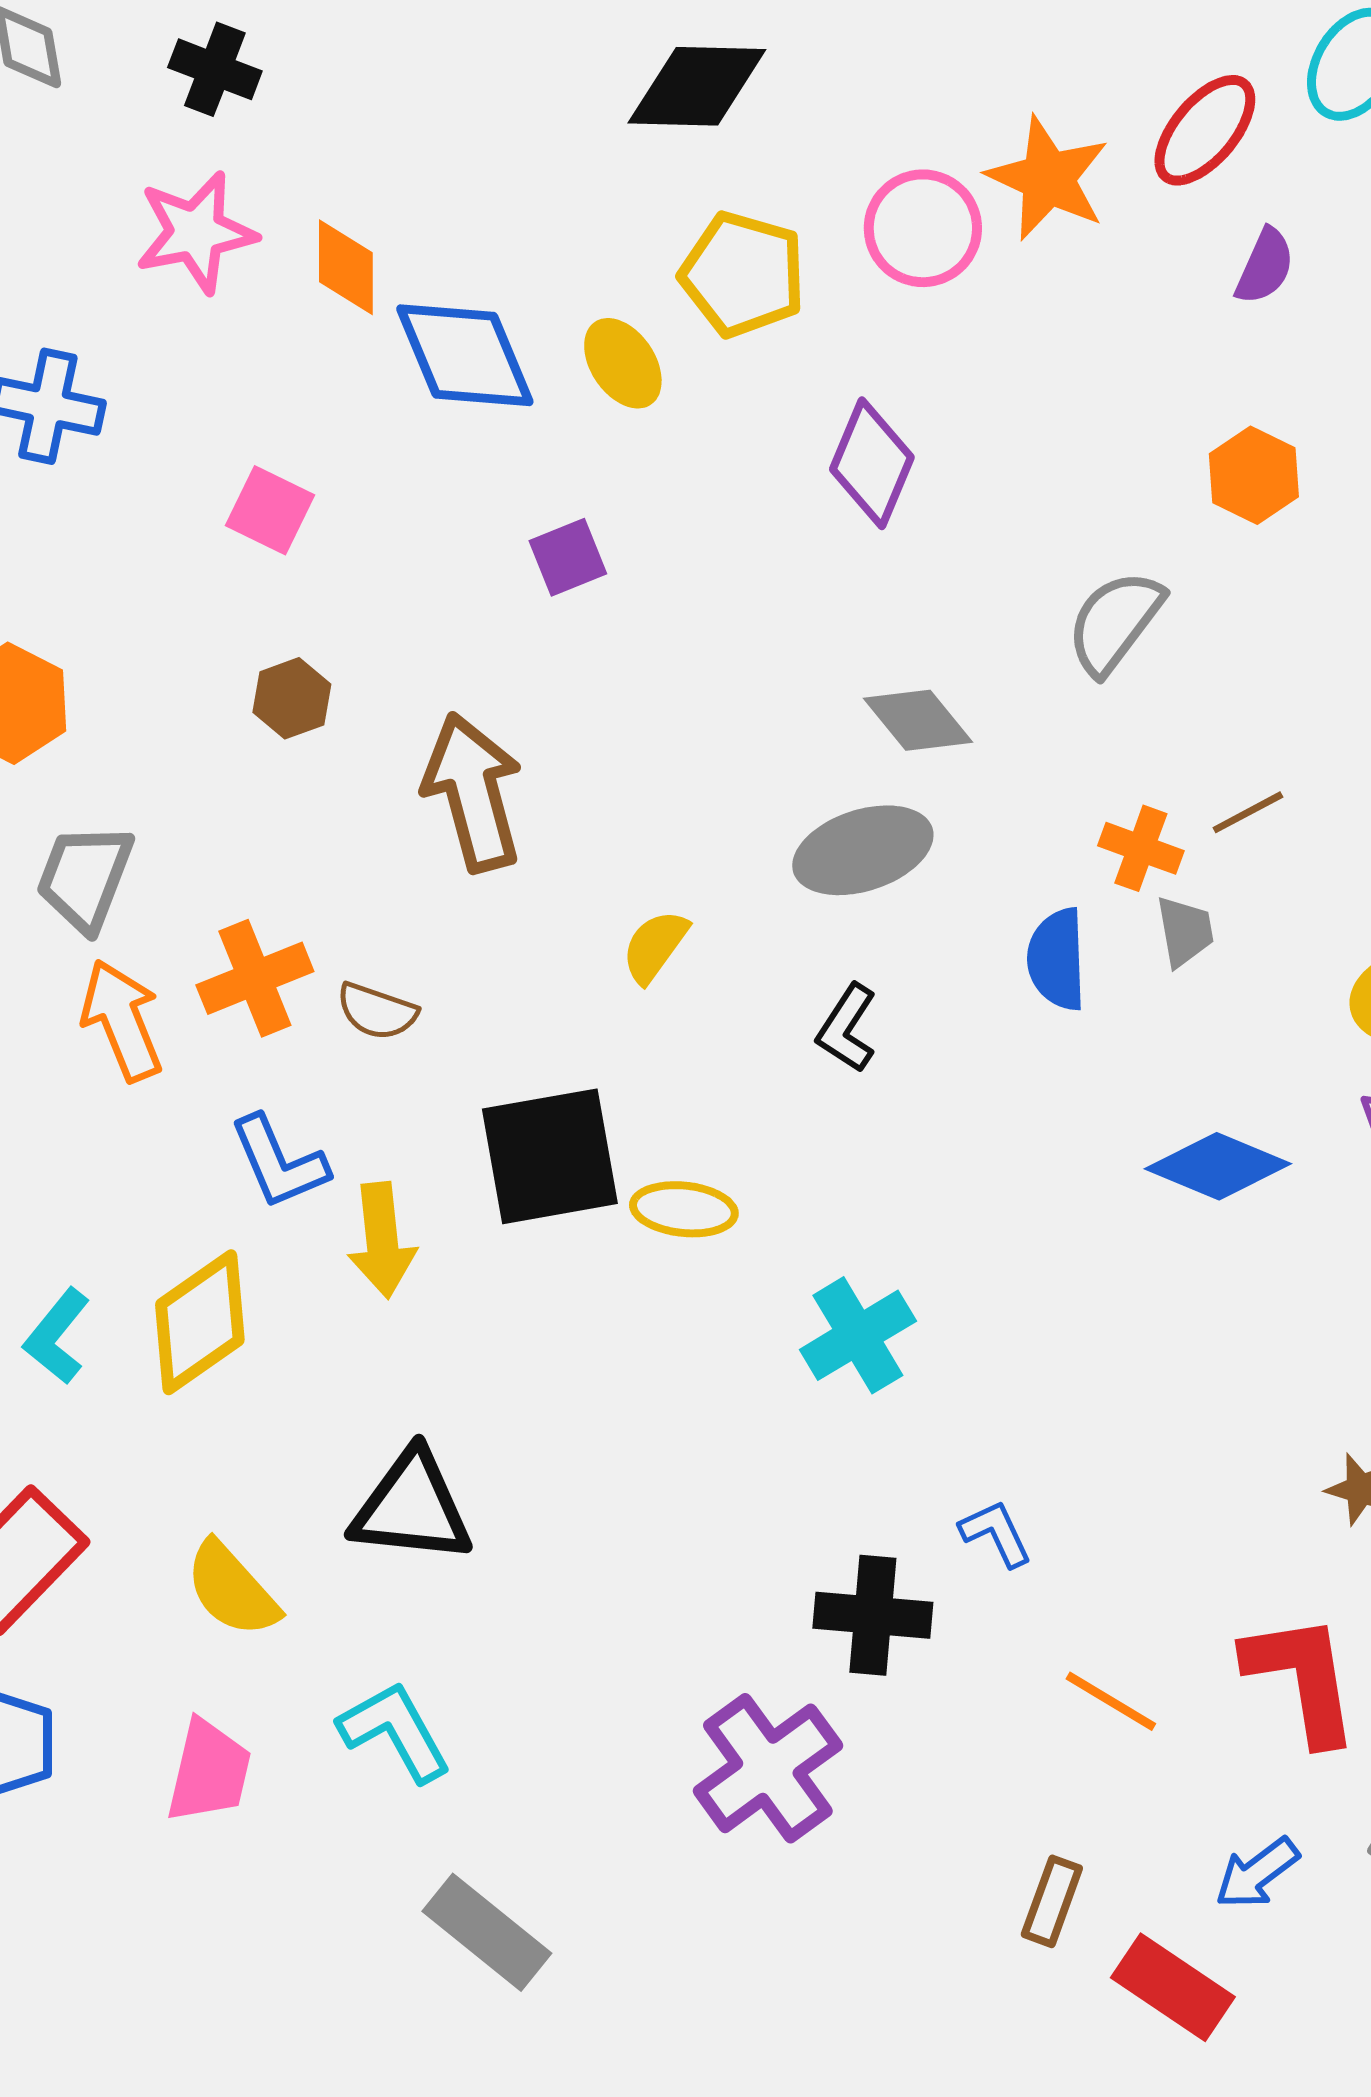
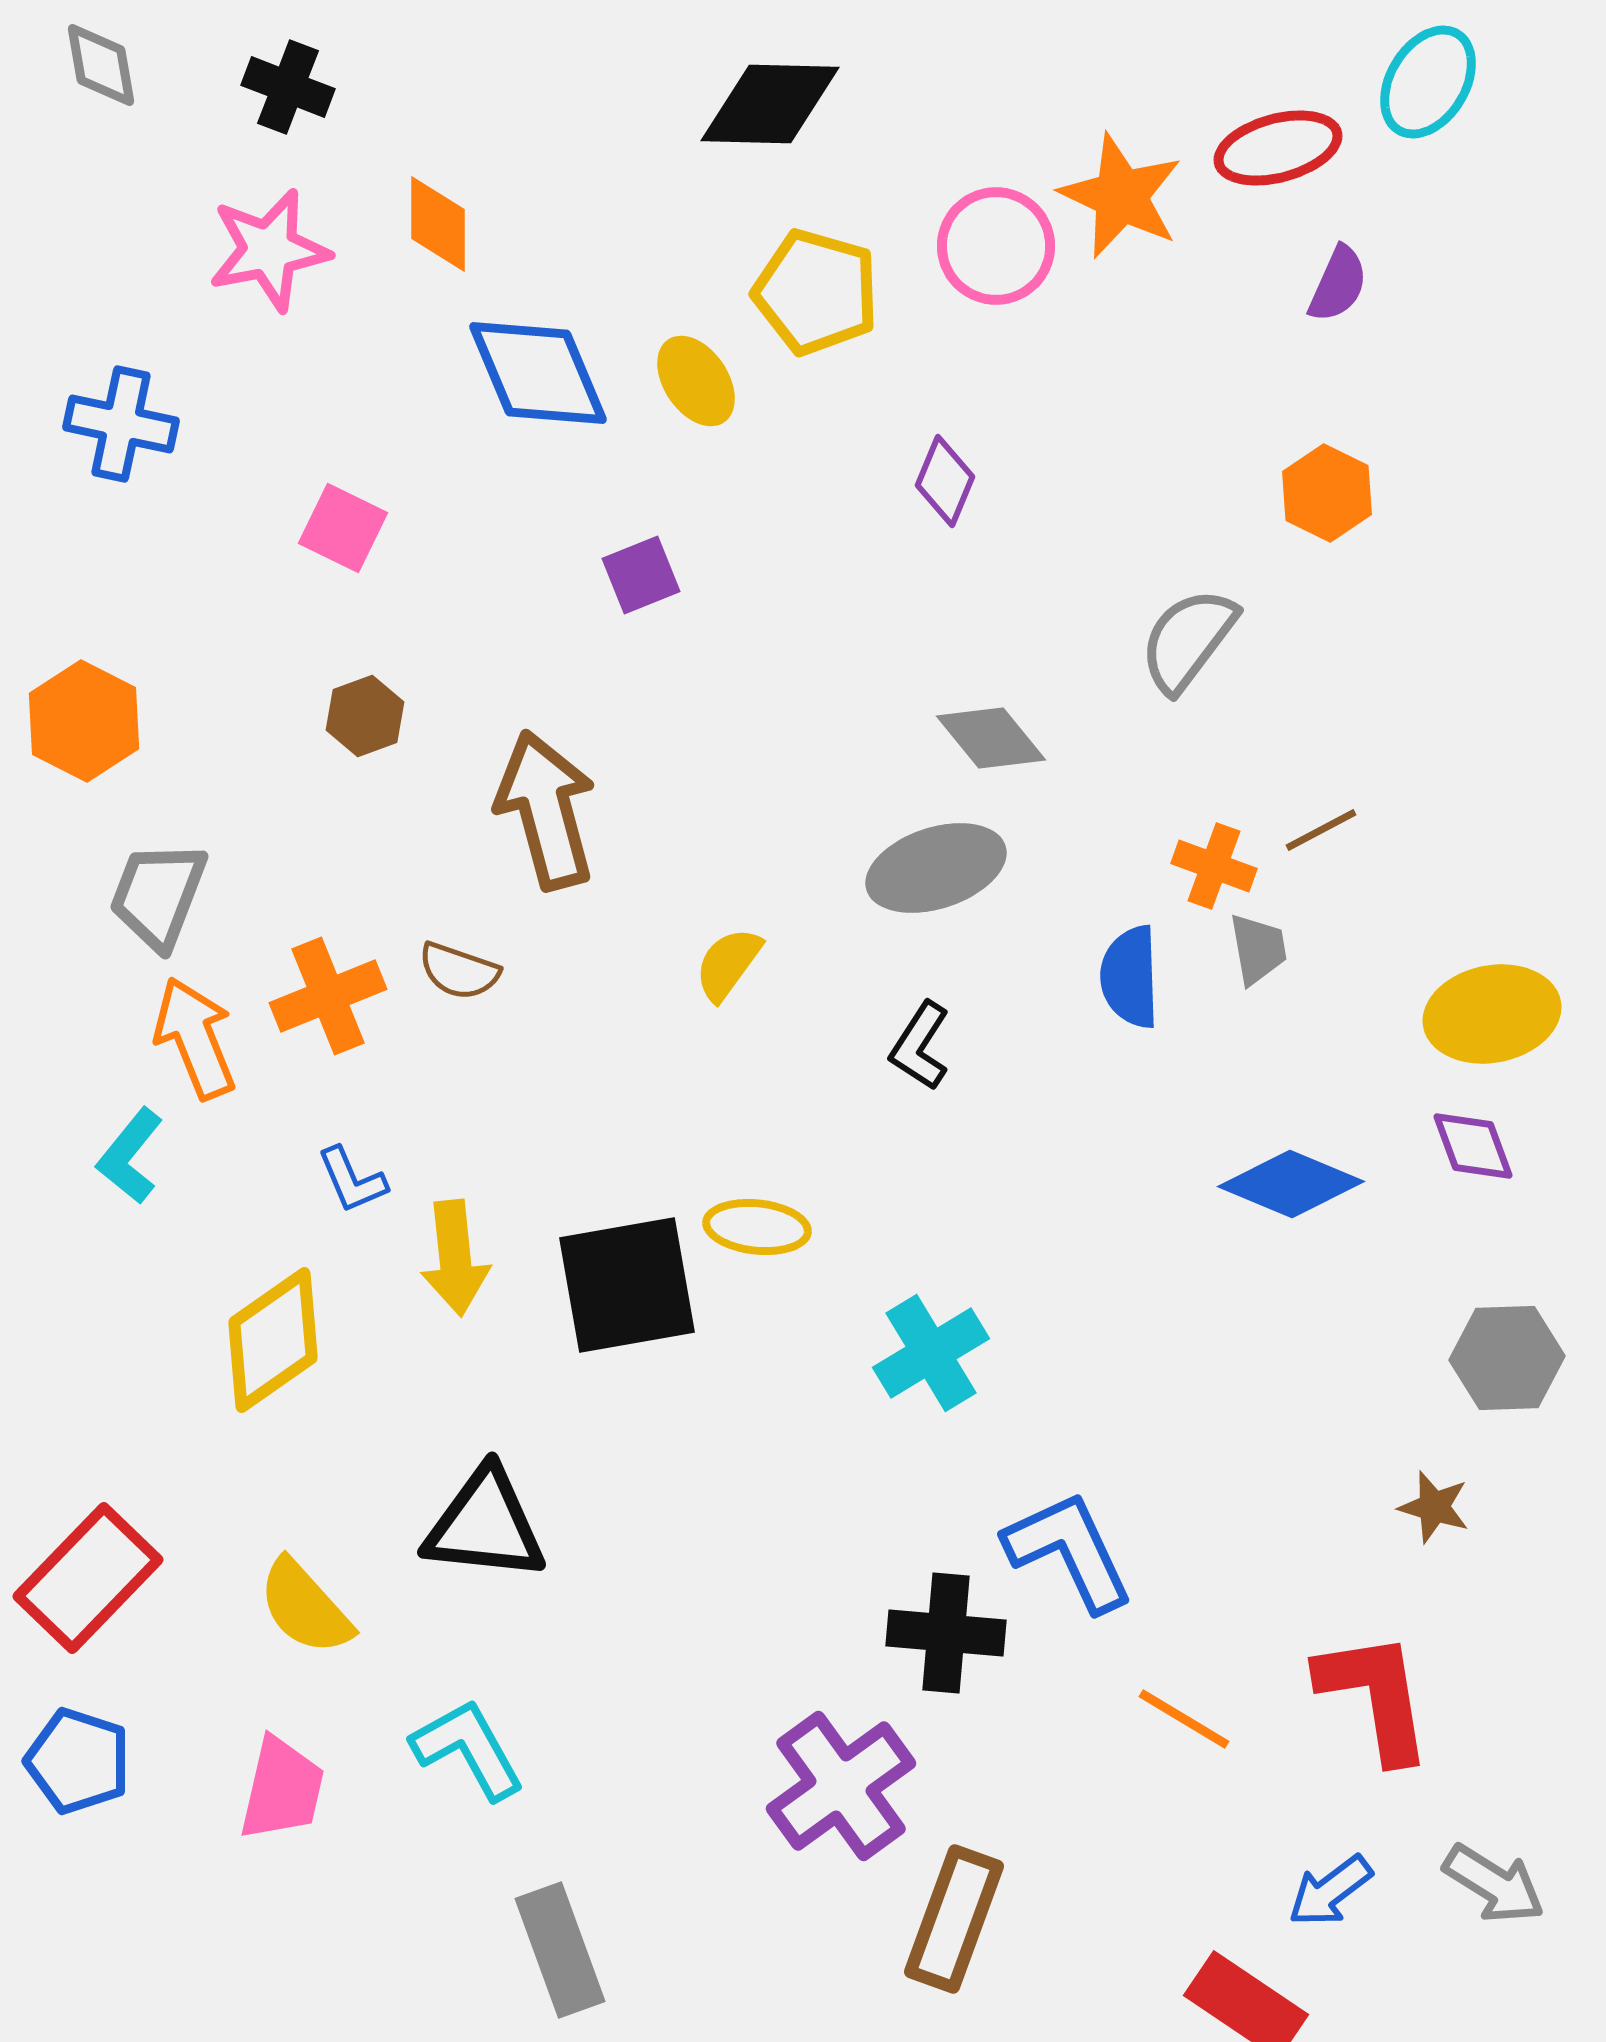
red ellipse: (1205, 130) -> (1278, 148), turned 35
orange diamond: (346, 267) -> (438, 224), moved
purple diamond: (872, 463) -> (945, 481), size x0.7
brown semicircle: (377, 1011) -> (459, 971), moved
black square: (550, 1156) -> (627, 1285), moved
blue L-shape: (279, 1162) -> (352, 1180), size x0.7
cyan L-shape: (57, 1336) -> (130, 1156), moved
blue L-shape: (996, 1533) -> (1069, 1551), size x1.8
brown rectangle: (1052, 1901) -> (954, 1919), moved, size x1.6
gray rectangle: (487, 1932) -> (560, 1950), turned 31

